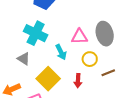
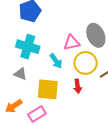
yellow circle: (90, 59) -> (86, 63), size x1.5
yellow square: (48, 79) -> (48, 89), turned -30

